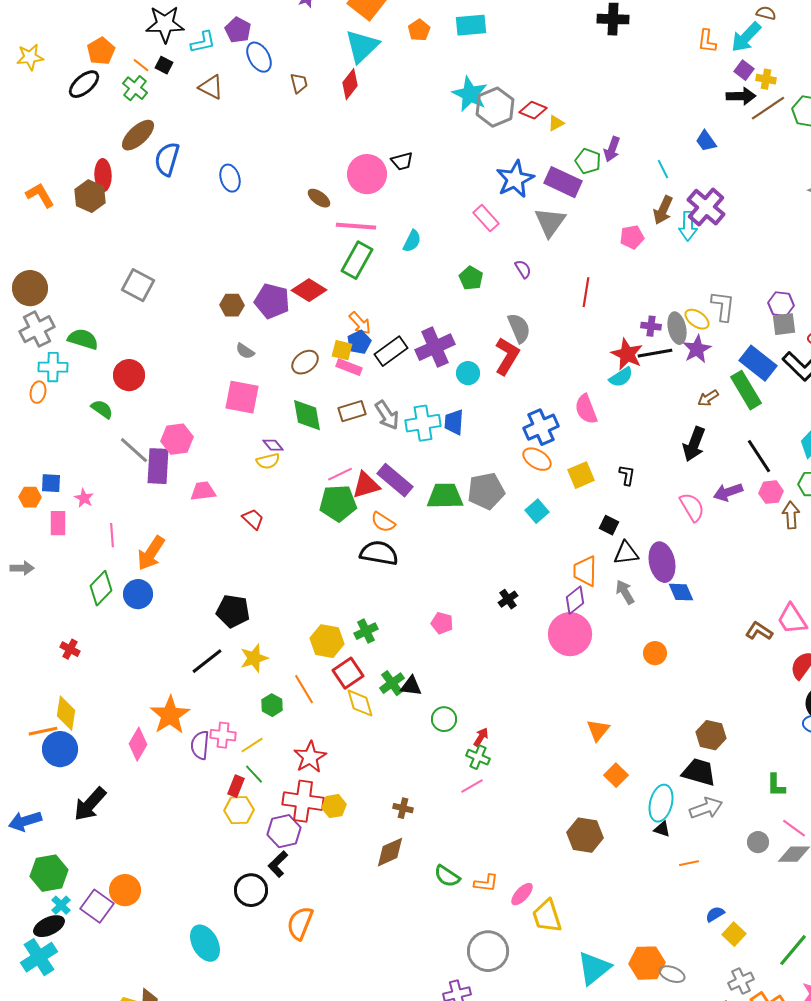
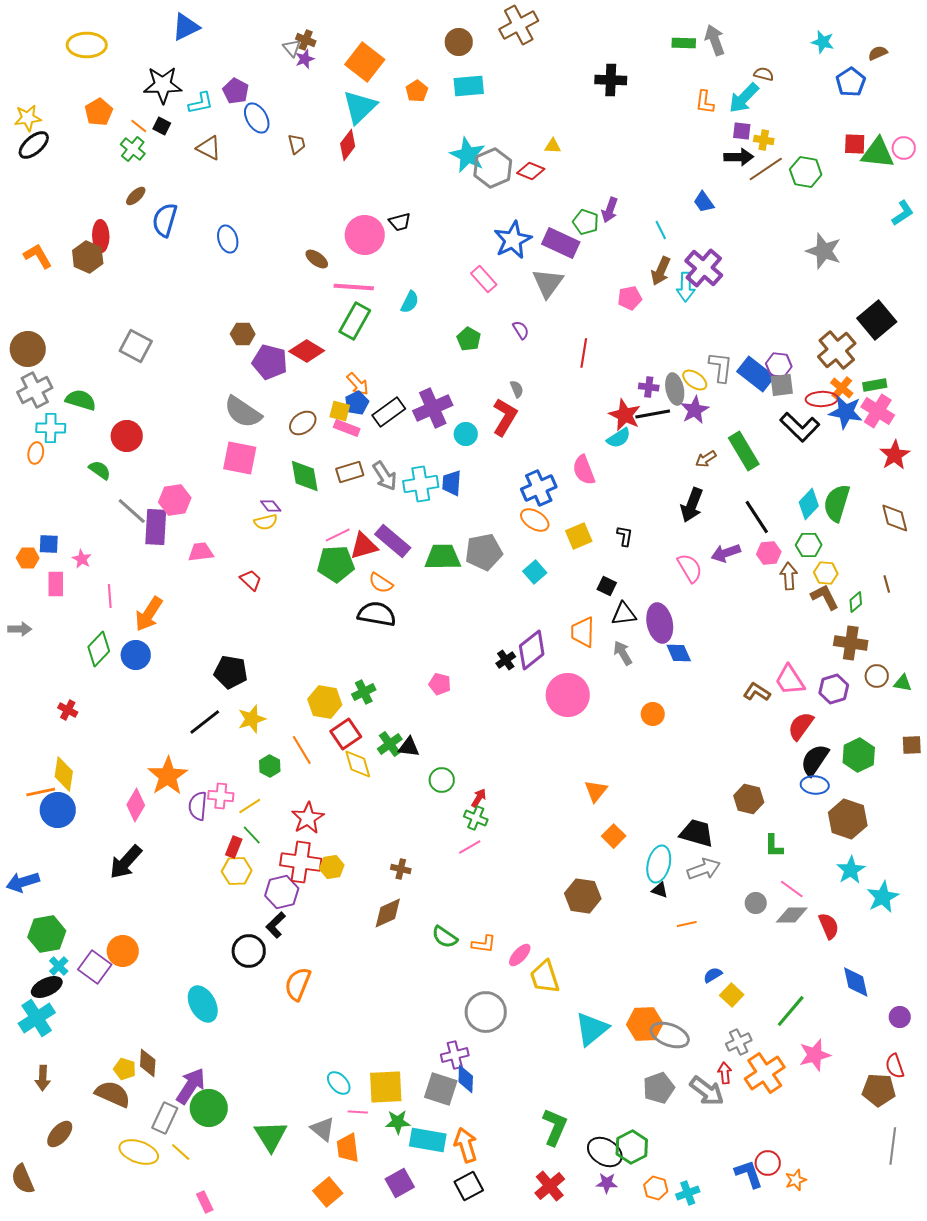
purple square: (744, 70) -> (742, 131), turned -30
black ellipse: (84, 84) -> (34, 145), moved
yellow triangle: (556, 123) -> (553, 146), moved, turned 30
brown ellipse: (138, 135) -> (136, 196), size x0.6
brown hexagon: (232, 305) -> (243, 334), moved
gray semicircle: (519, 328) -> (517, 389), size x0.6
gray semicircle: (245, 351) -> (243, 412), size x2.0
blue rectangle: (758, 363) -> (756, 374), moved
purple diamond: (575, 600) -> (532, 650), moved, size x1.4
brown hexagon: (711, 735) -> (749, 799), moved
black arrow: (90, 804) -> (126, 862), moved
gray ellipse: (672, 974) -> (670, 1035), size x1.5

